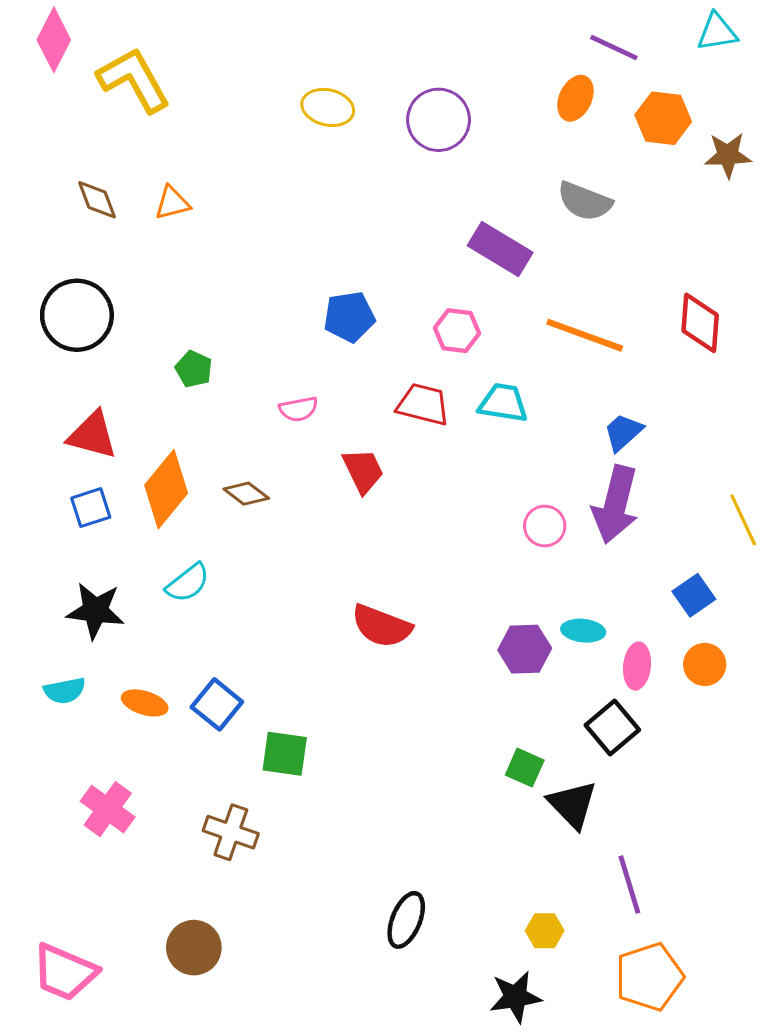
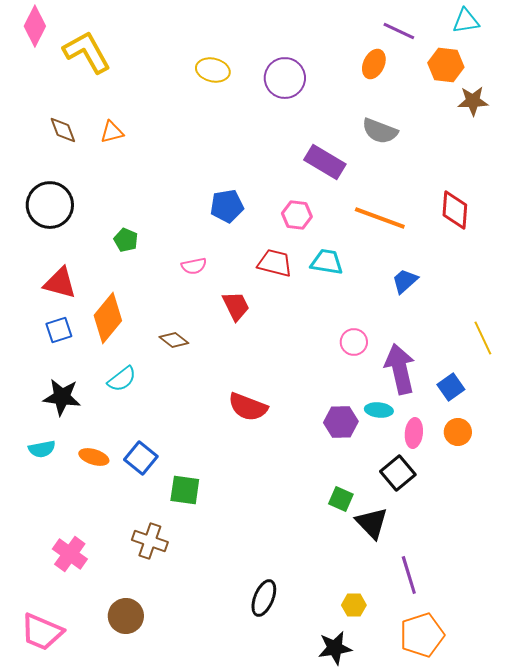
orange hexagon: (663, 118) -> (446, 65), moved
brown diamond: (246, 494) -> (174, 340), moved
purple arrow: (615, 504) -> (400, 369), moved, turned 153
pink cross: (108, 809) -> (70, 554), moved

